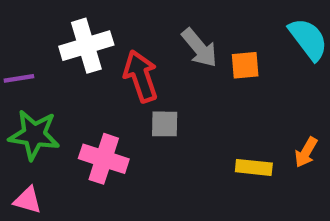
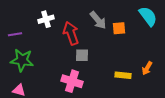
white cross: (86, 46) -> (46, 19), size x0.7
pink cross: (104, 159) -> (72, 81), moved

